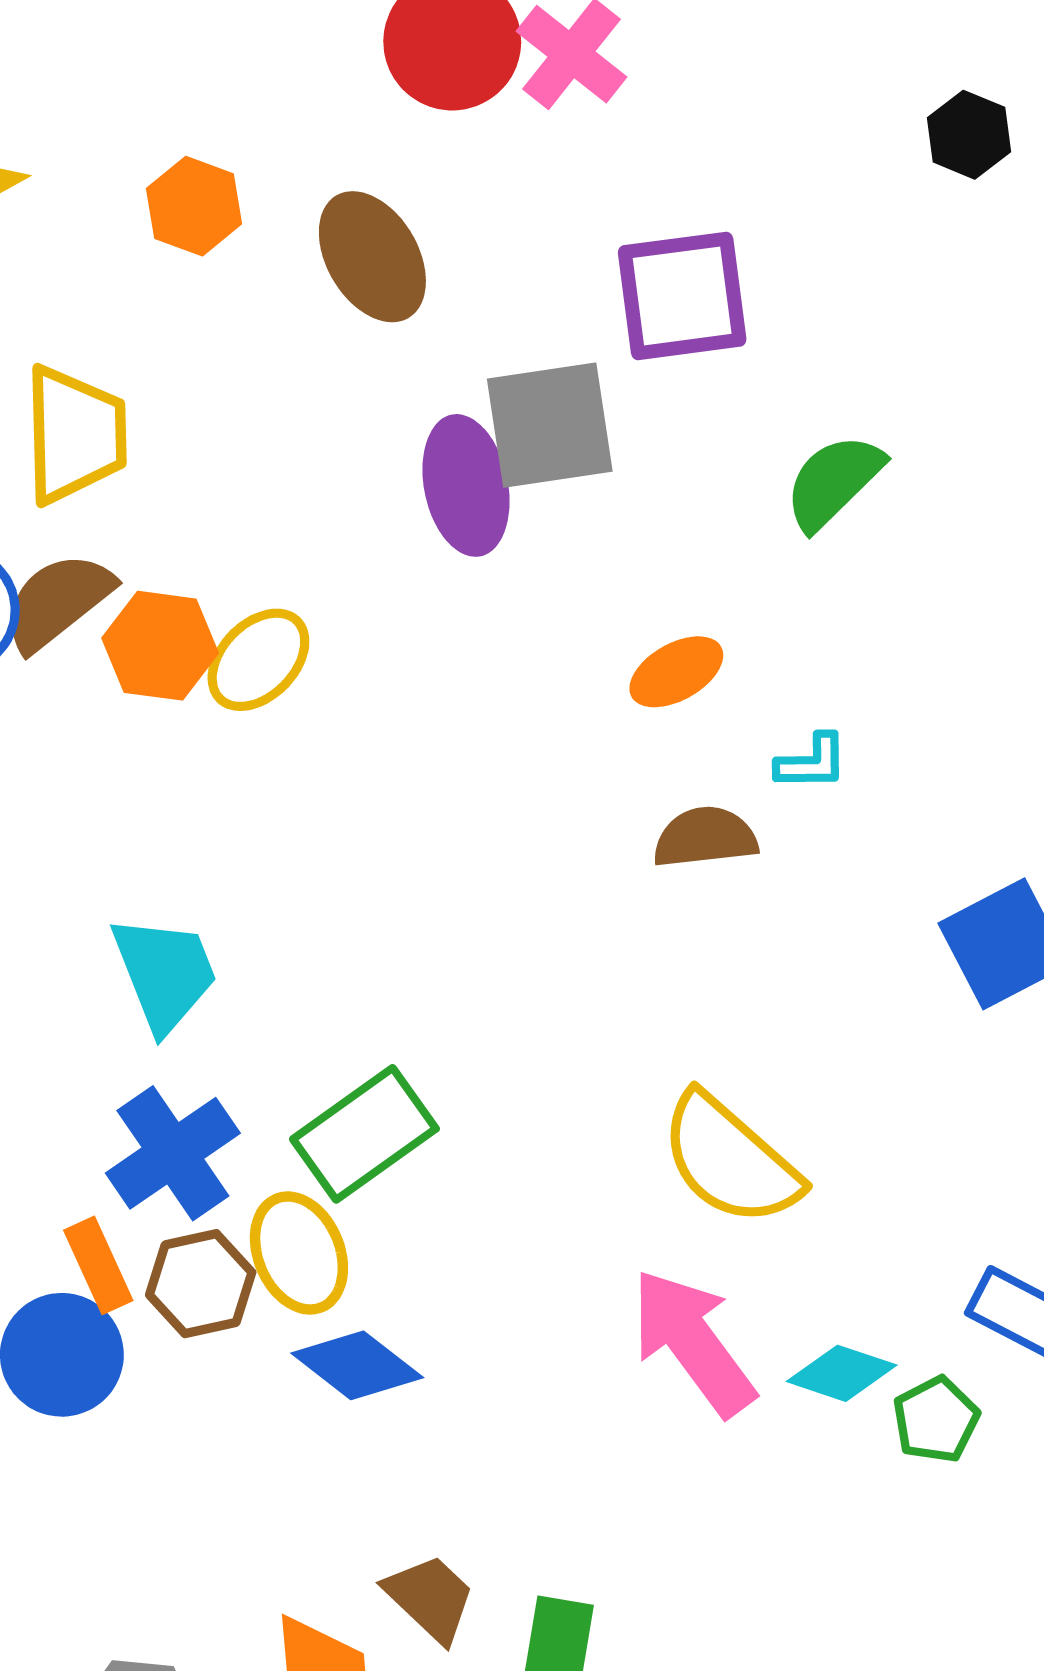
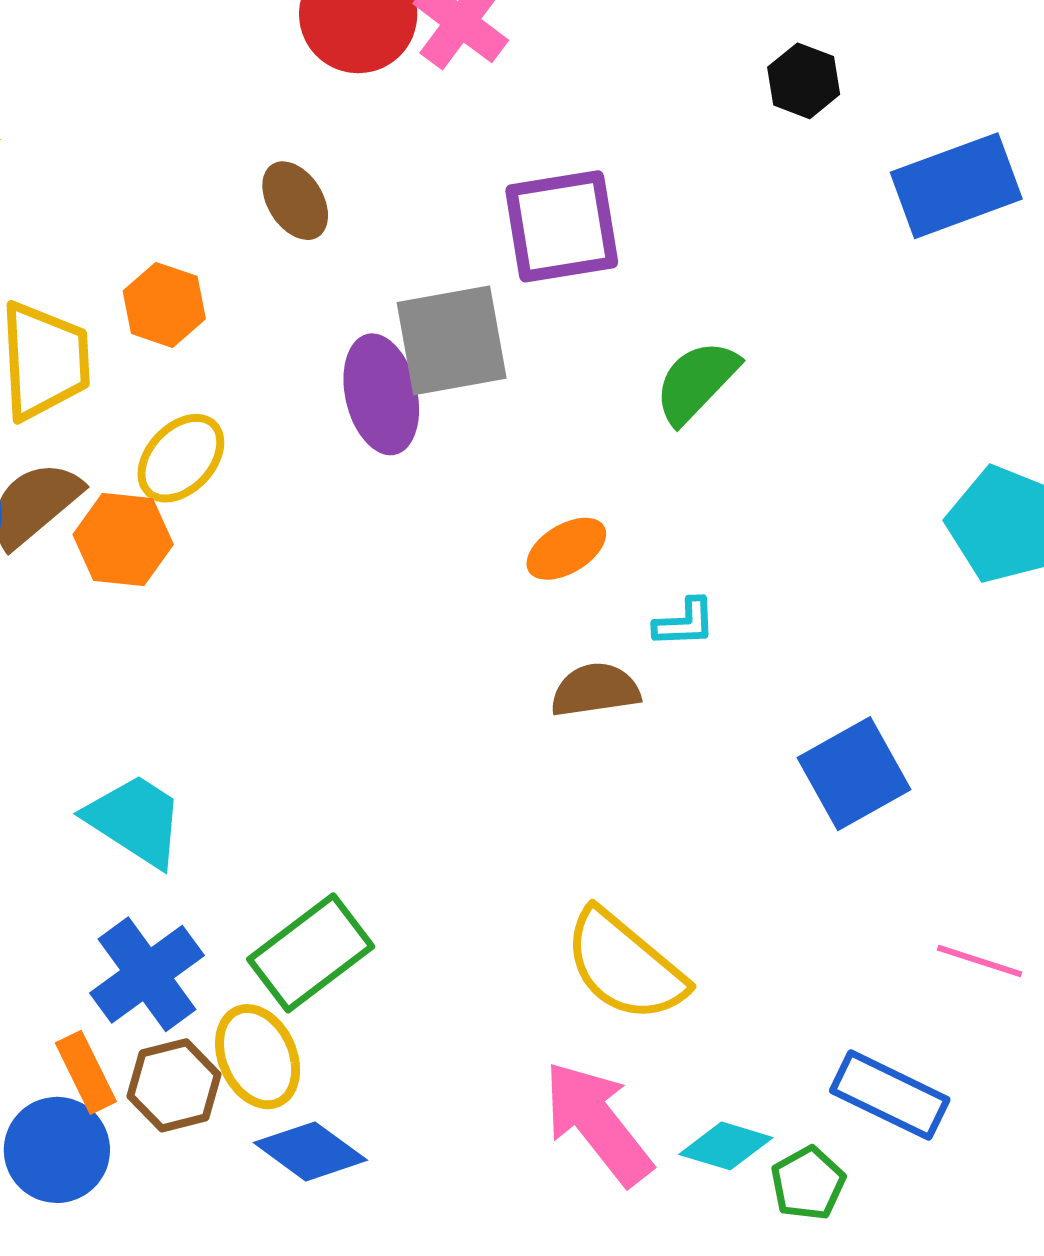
orange hexagon: (194, 206) -> (164, 305), moved
brown ellipse: (372, 257) -> (295, 201), size x0.7
yellow ellipse: (258, 660) -> (181, 458), moved
cyan trapezoid: (164, 973) -> (135, 820), turned -34

